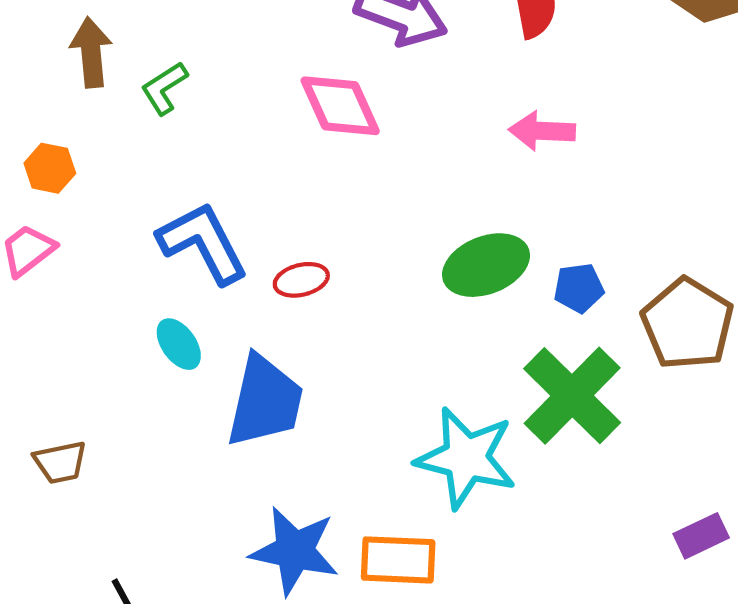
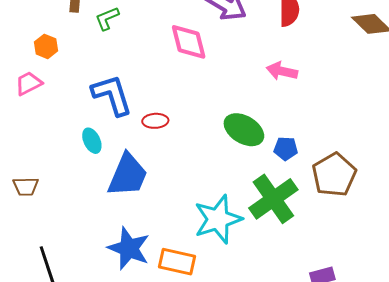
green ellipse: (486, 265) -> (244, 130), turned 42
cyan star: (466, 458) -> (218, 219), turned 30

